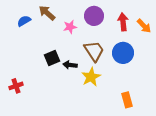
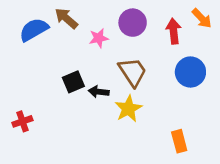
blue semicircle: (24, 21) -> (34, 30), size x1.5
orange arrow: (144, 26) -> (202, 18), moved
blue circle: (123, 53) -> (190, 72), moved

